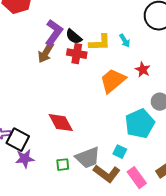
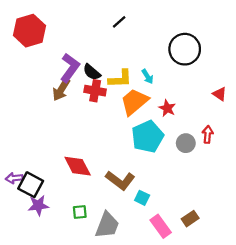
orange trapezoid: (113, 81) -> (134, 102), moved
cyan pentagon: (140, 124) -> (148, 137), moved
gray trapezoid: (88, 158) -> (107, 225), moved, turned -48
brown L-shape: (107, 174) -> (120, 180), moved

